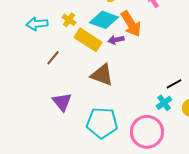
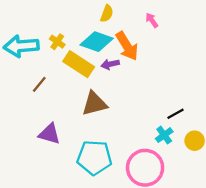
cyan arrow: (37, 24) -> (21, 46), size x1.4
brown triangle: (102, 75) -> (94, 104), turned -35
purple triangle: (62, 102) -> (49, 134), turned -35

